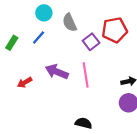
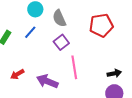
purple square: (91, 42) -> (61, 42), moved
purple arrow: (57, 72) -> (47, 81), moved

